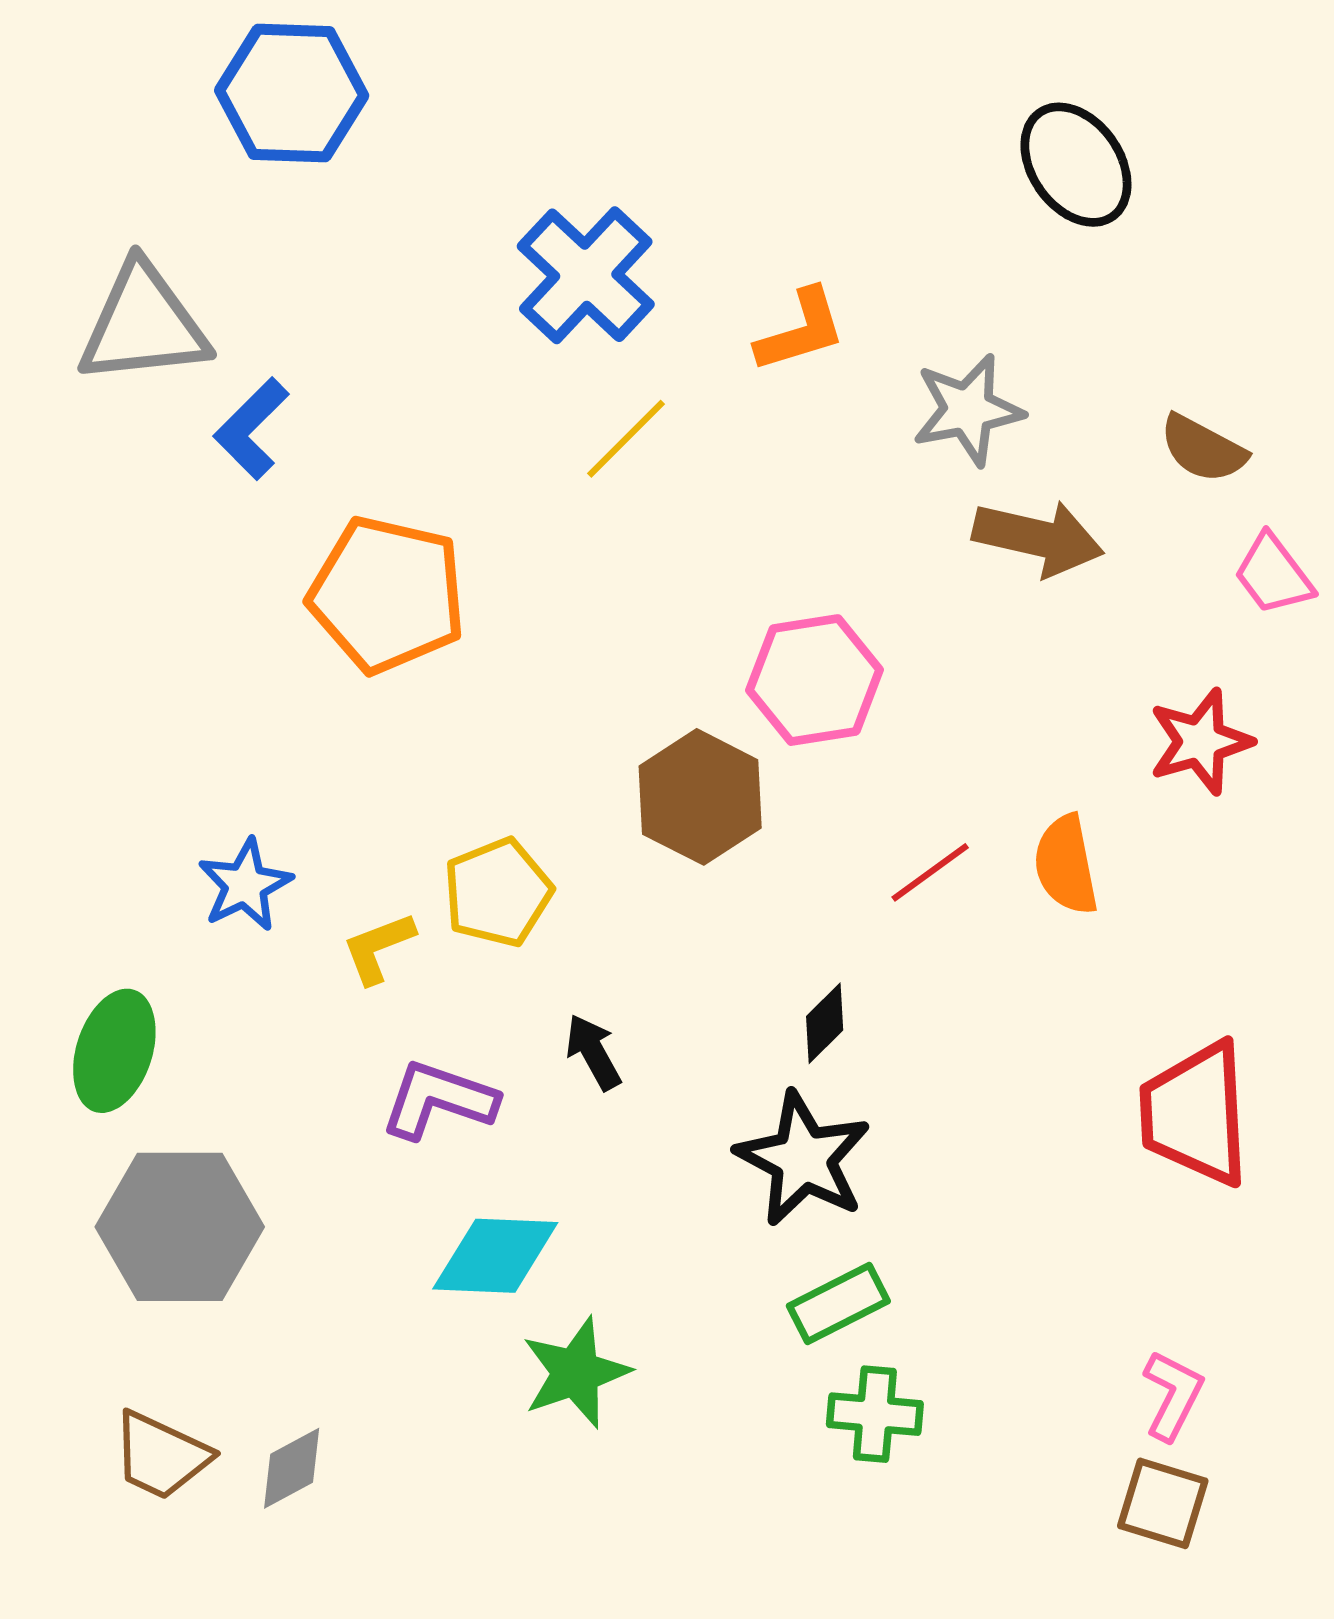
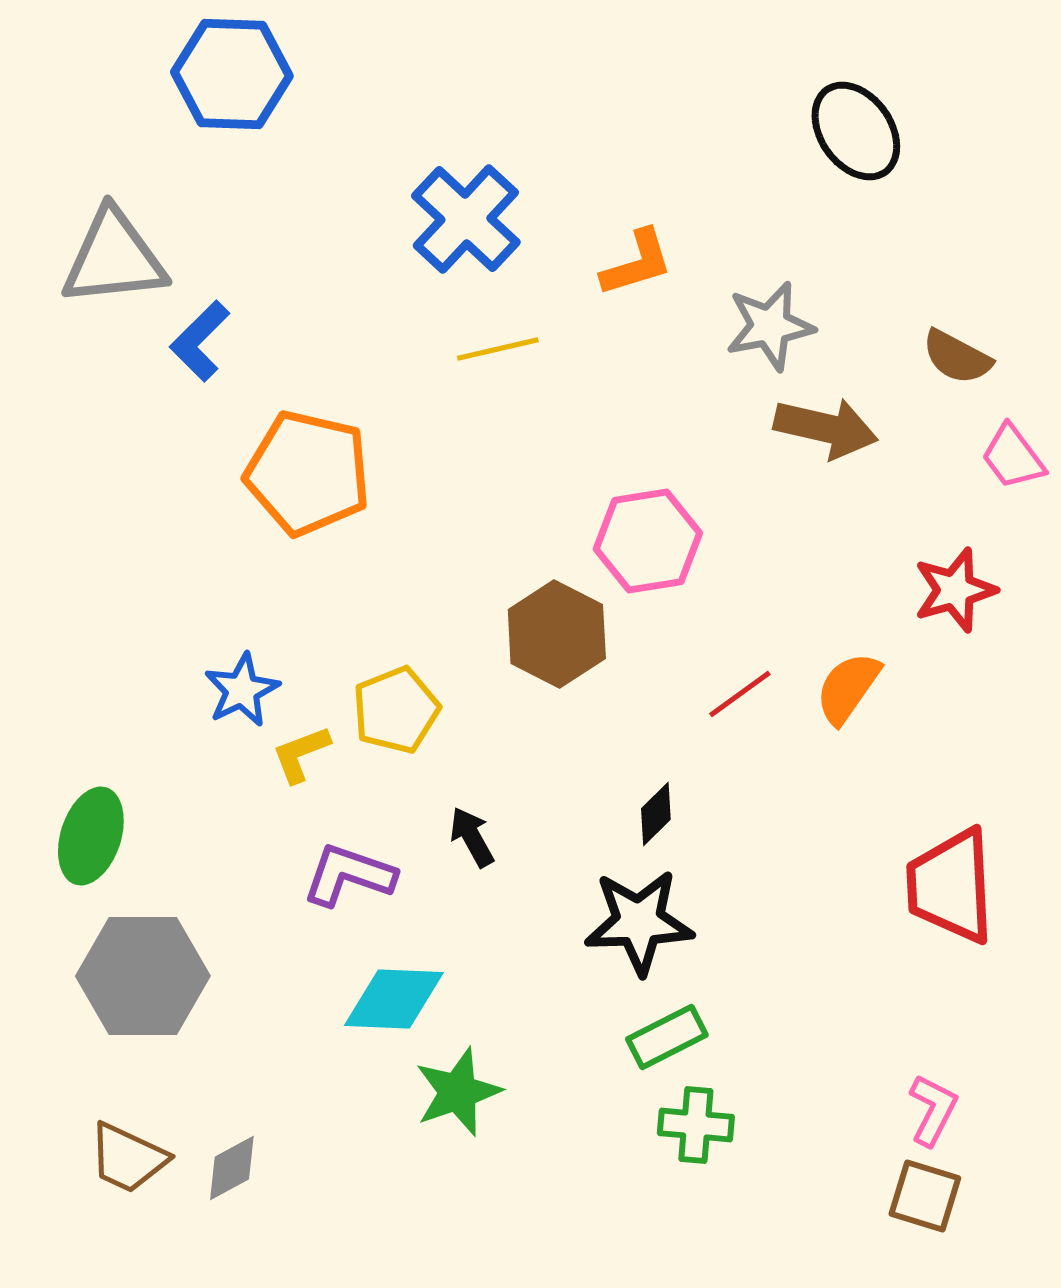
yellow line: (626, 439) -> (498, 349), turned 32
orange semicircle: (1066, 865) -> (848, 688), turned 46
blue star: (245, 885) -> (242, 690), moved
black star: (803, 1159) -> (639, 922), turned -30

